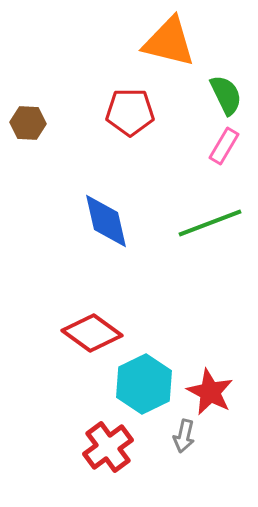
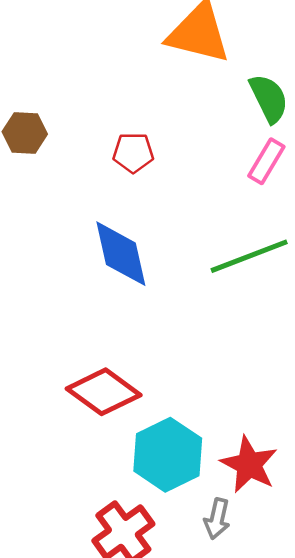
red pentagon: (130, 112) -> (133, 153), moved, size x0.7

